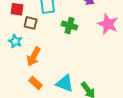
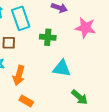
cyan triangle: (65, 83) -> (62, 68), moved

